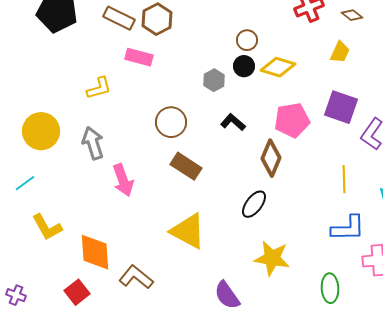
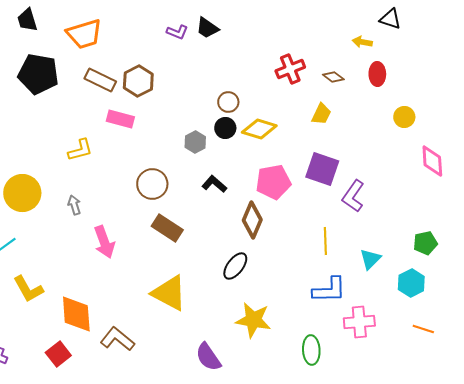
gray arrow: (93, 143) -> (74, 205), size x0.6

